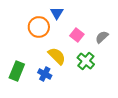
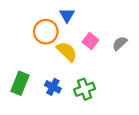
yellow semicircle: (57, 56) -> (67, 52), moved
green cross: (86, 61) -> (85, 89), moved, turned 30

